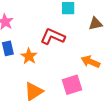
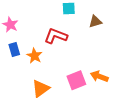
orange arrow: (90, 62) -> (99, 76), moved

